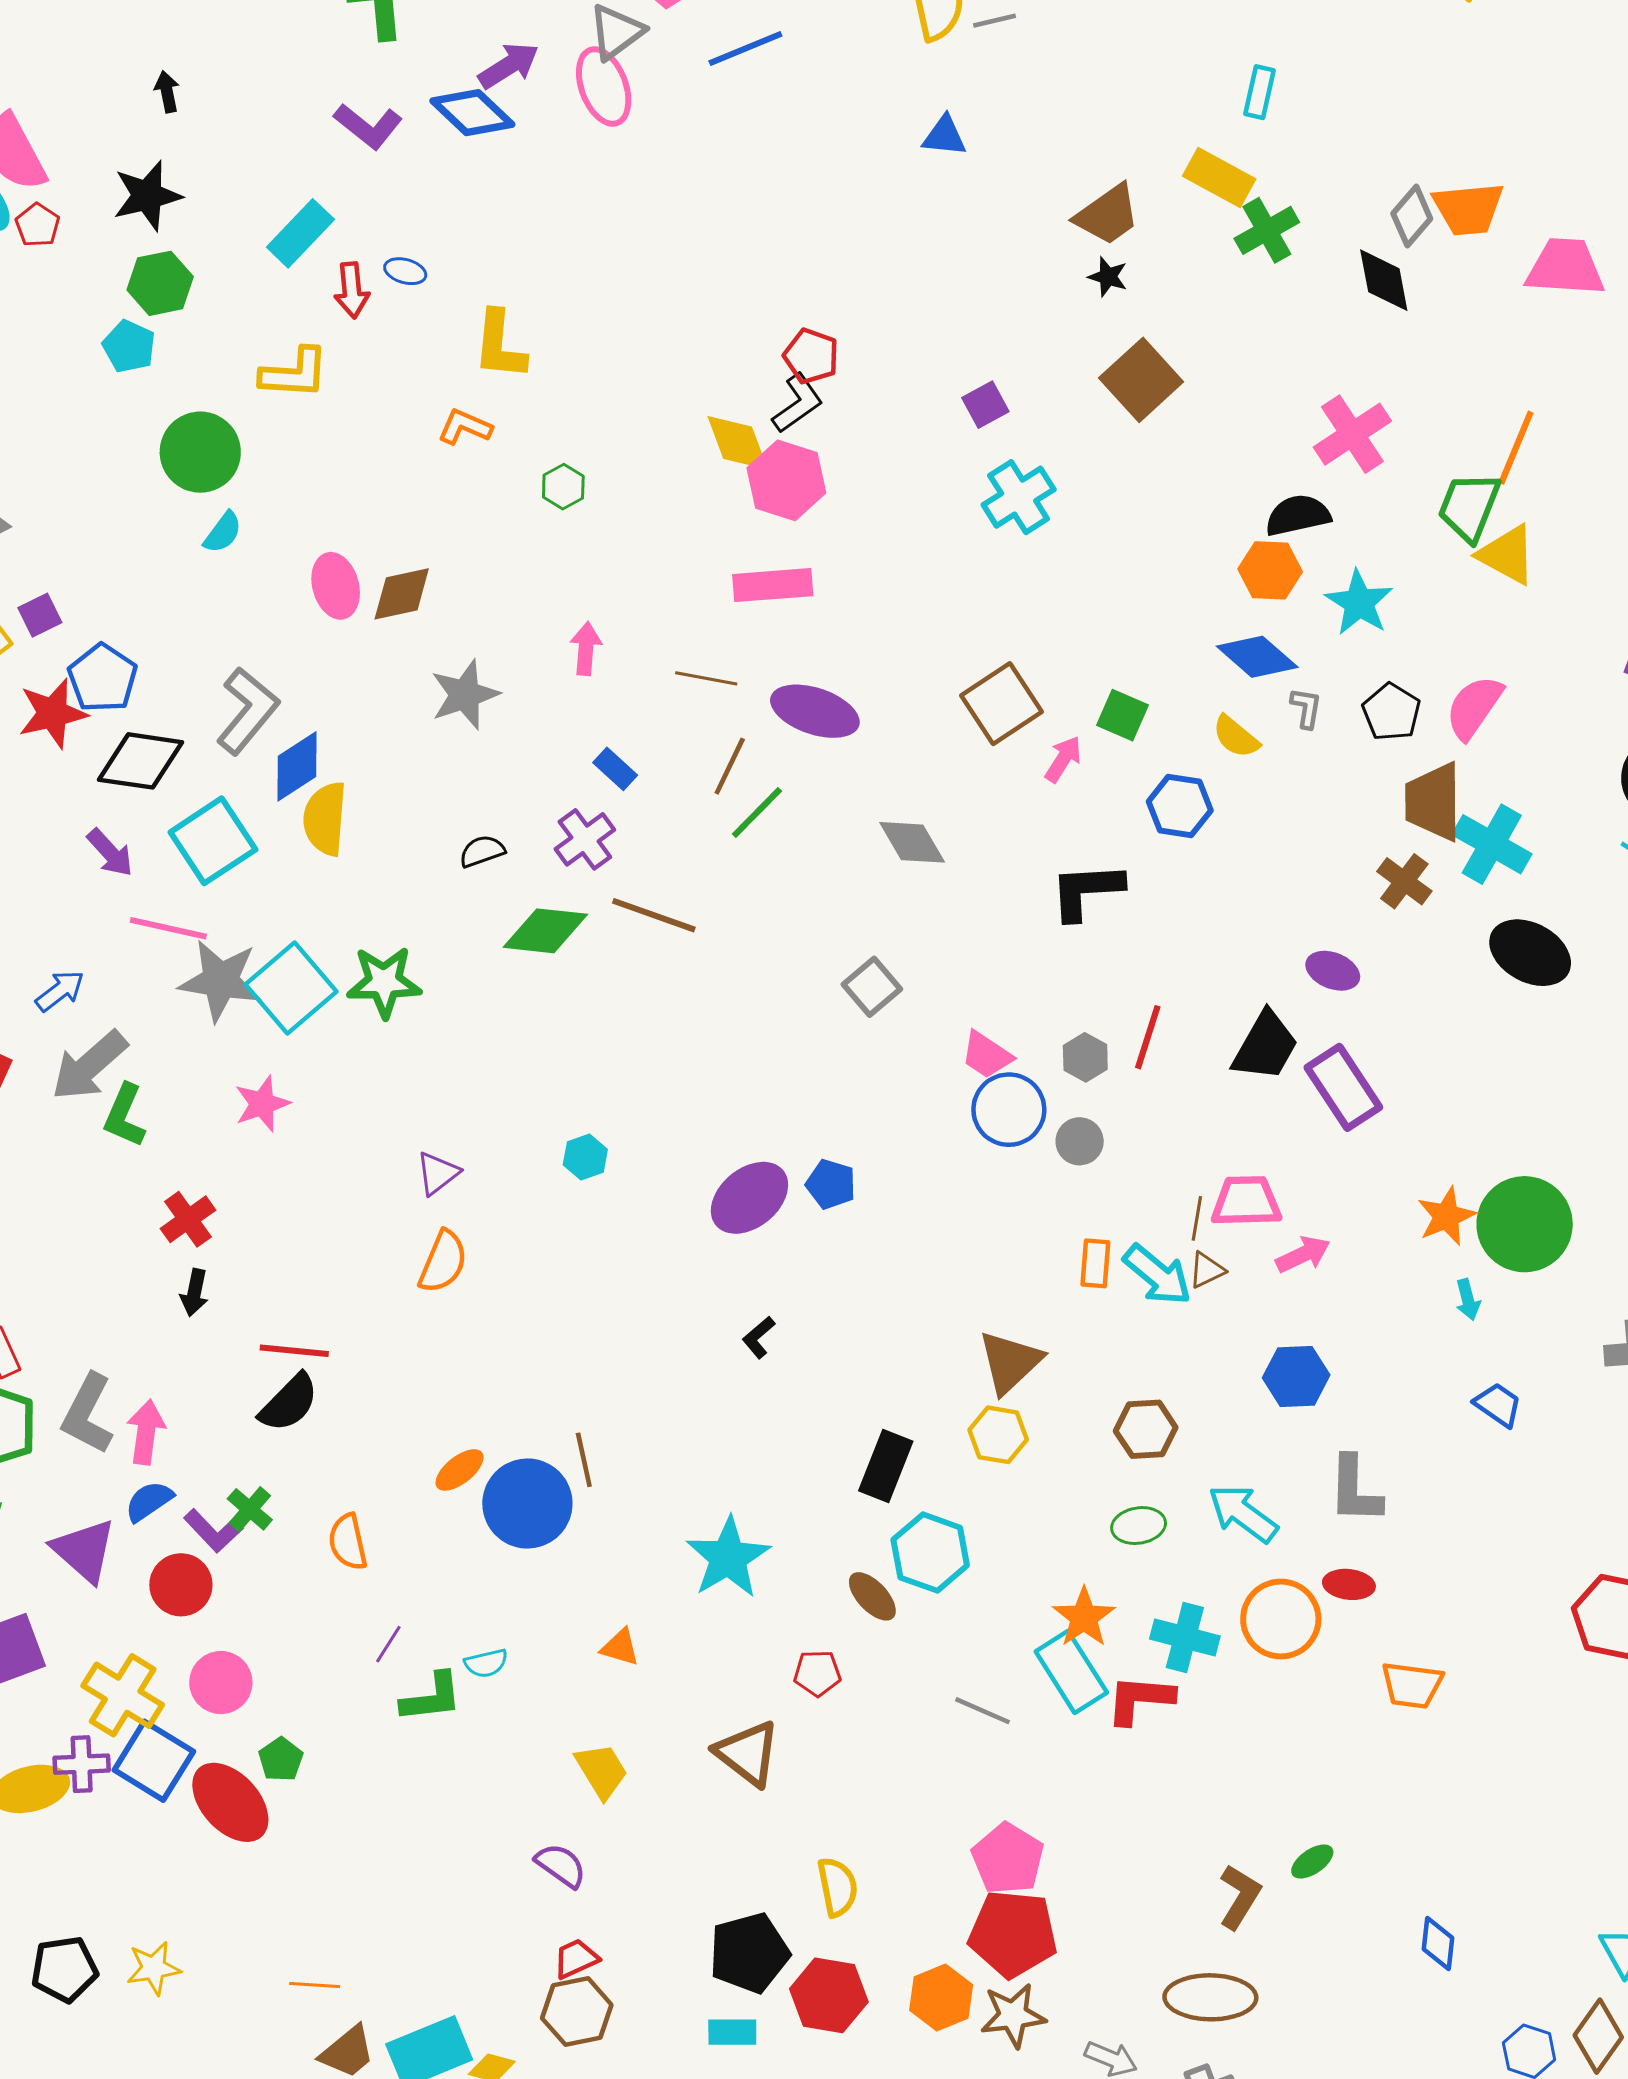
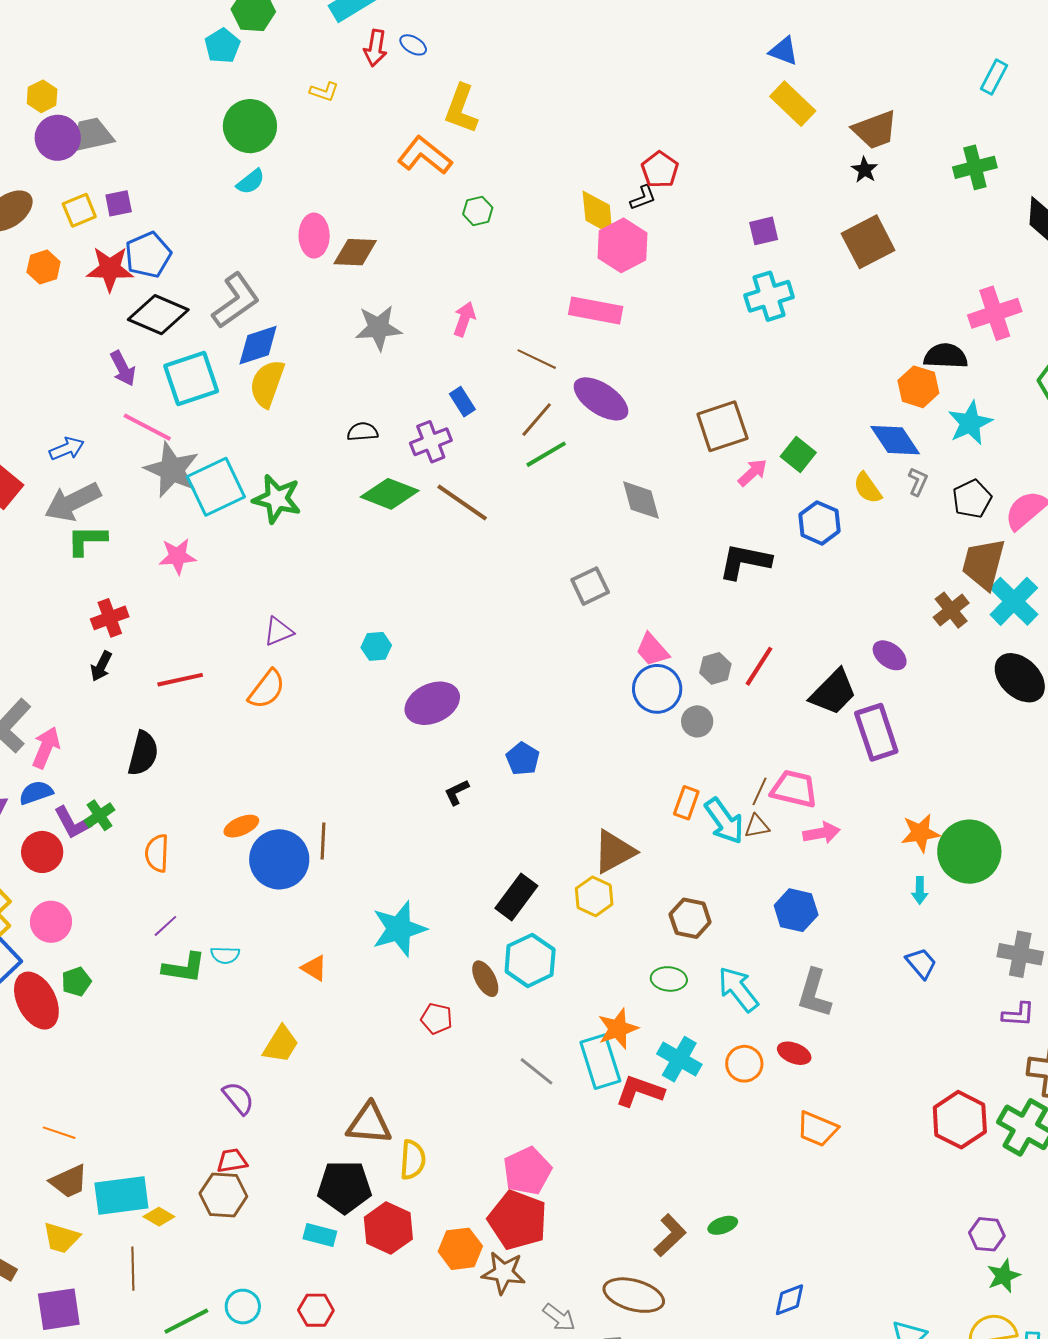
yellow rectangle: (1219, 178) -> (793, 104), moved
yellow L-shape: (294, 373) -> (324, 92), size x0.6
black L-shape: (798, 403) -> (643, 198), size x0.7
orange L-shape: (465, 427) -> (425, 155), size x1.5
green L-shape: (125, 1116) -> (87, 540), turned 51
blue pentagon: (831, 1184) -> (523, 759), moved
purple ellipse: (749, 1198) -> (432, 703), moved
red line: (294, 1351) -> (180, 680), moved, turned -33
black semicircle: (289, 1403) -> (143, 753), turned -45
orange circle: (1281, 1619) -> (744, 1064), size x0.7
brown triangle: (747, 1753) -> (369, 1124), moved, turned -48
yellow trapezoid: (601, 1771) -> (281, 1044), turned 48
blue diamond: (1438, 1944) -> (789, 1300), turned 48

